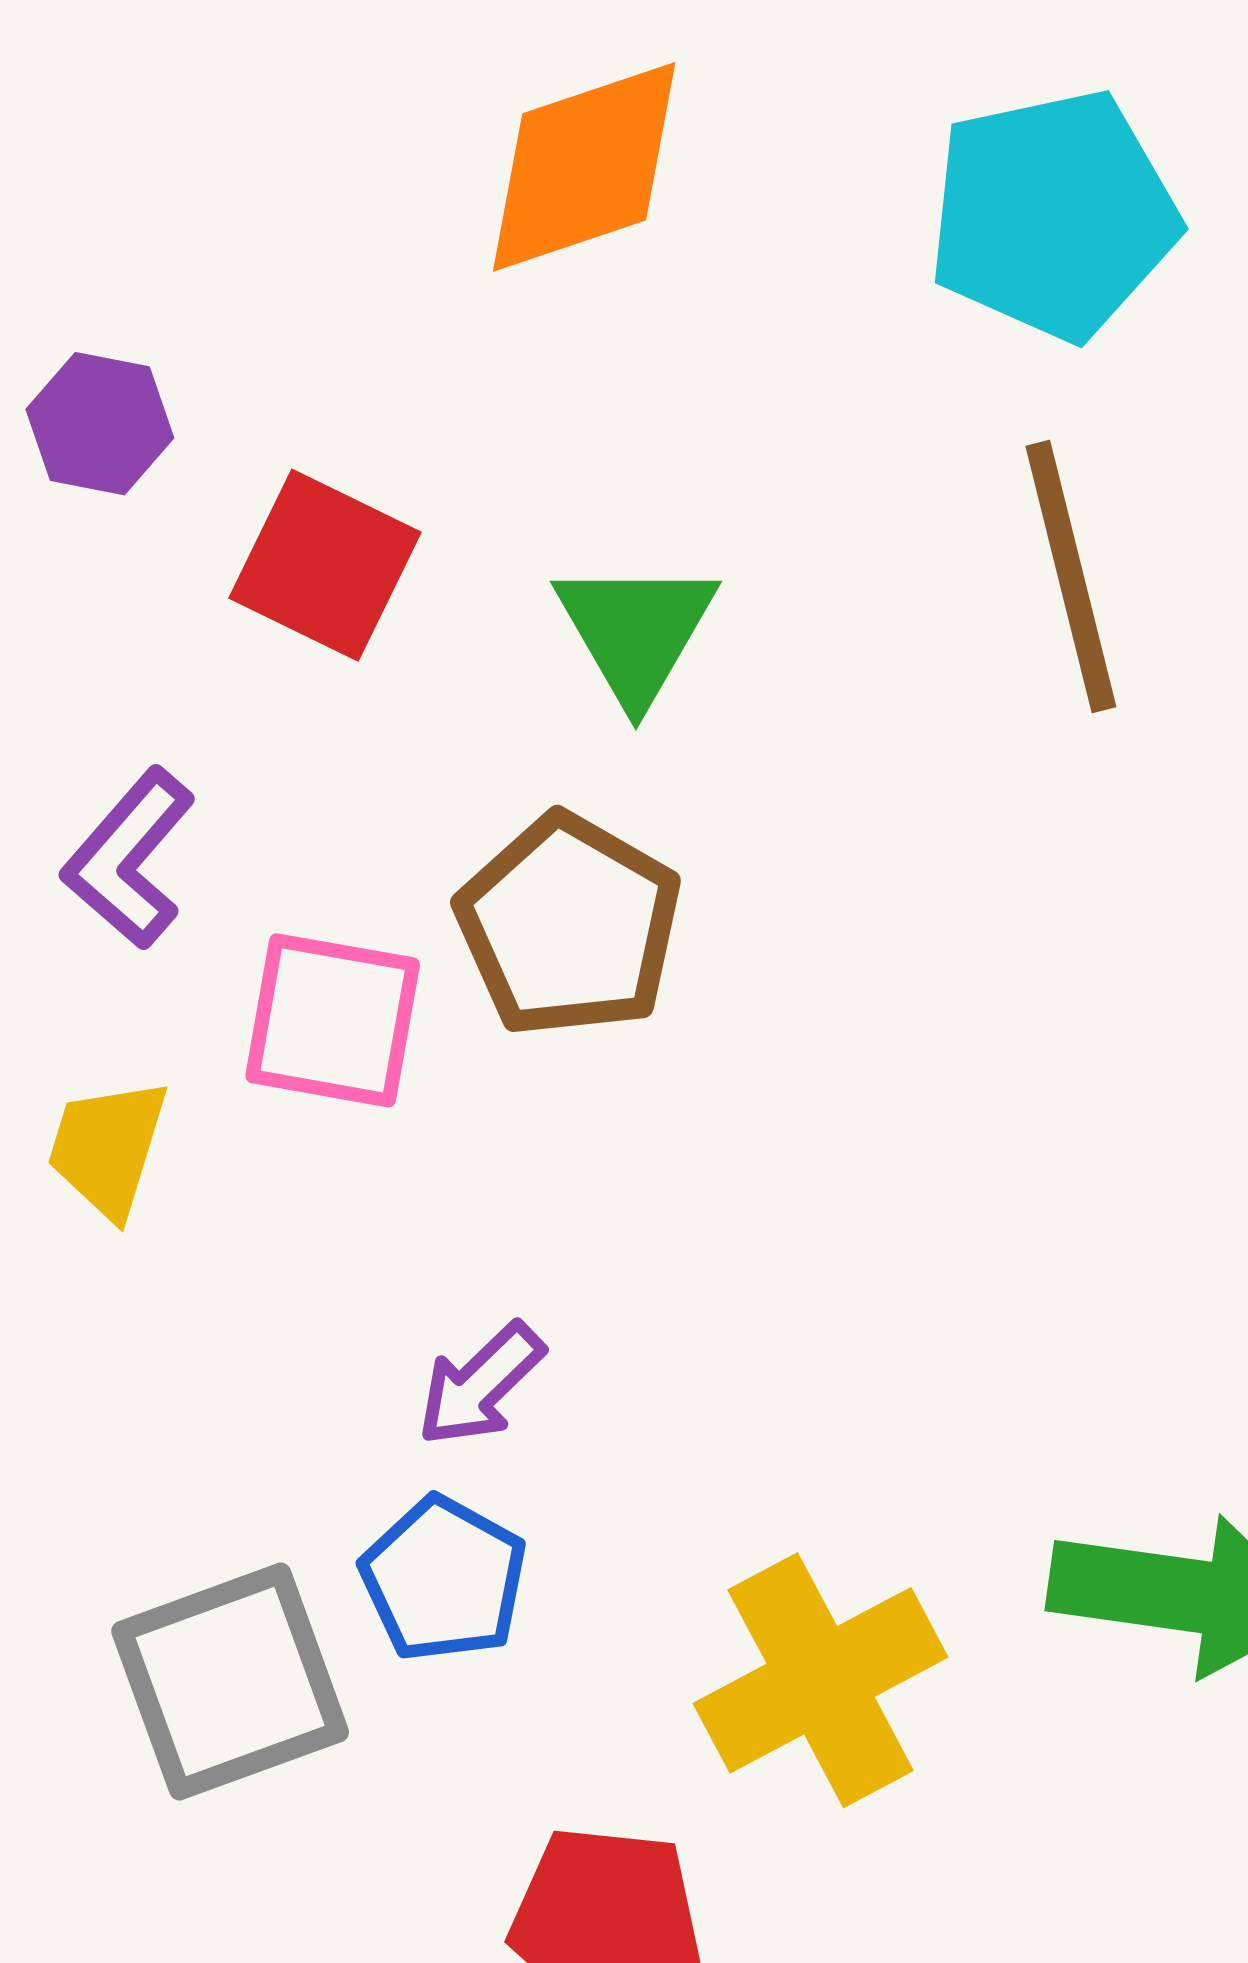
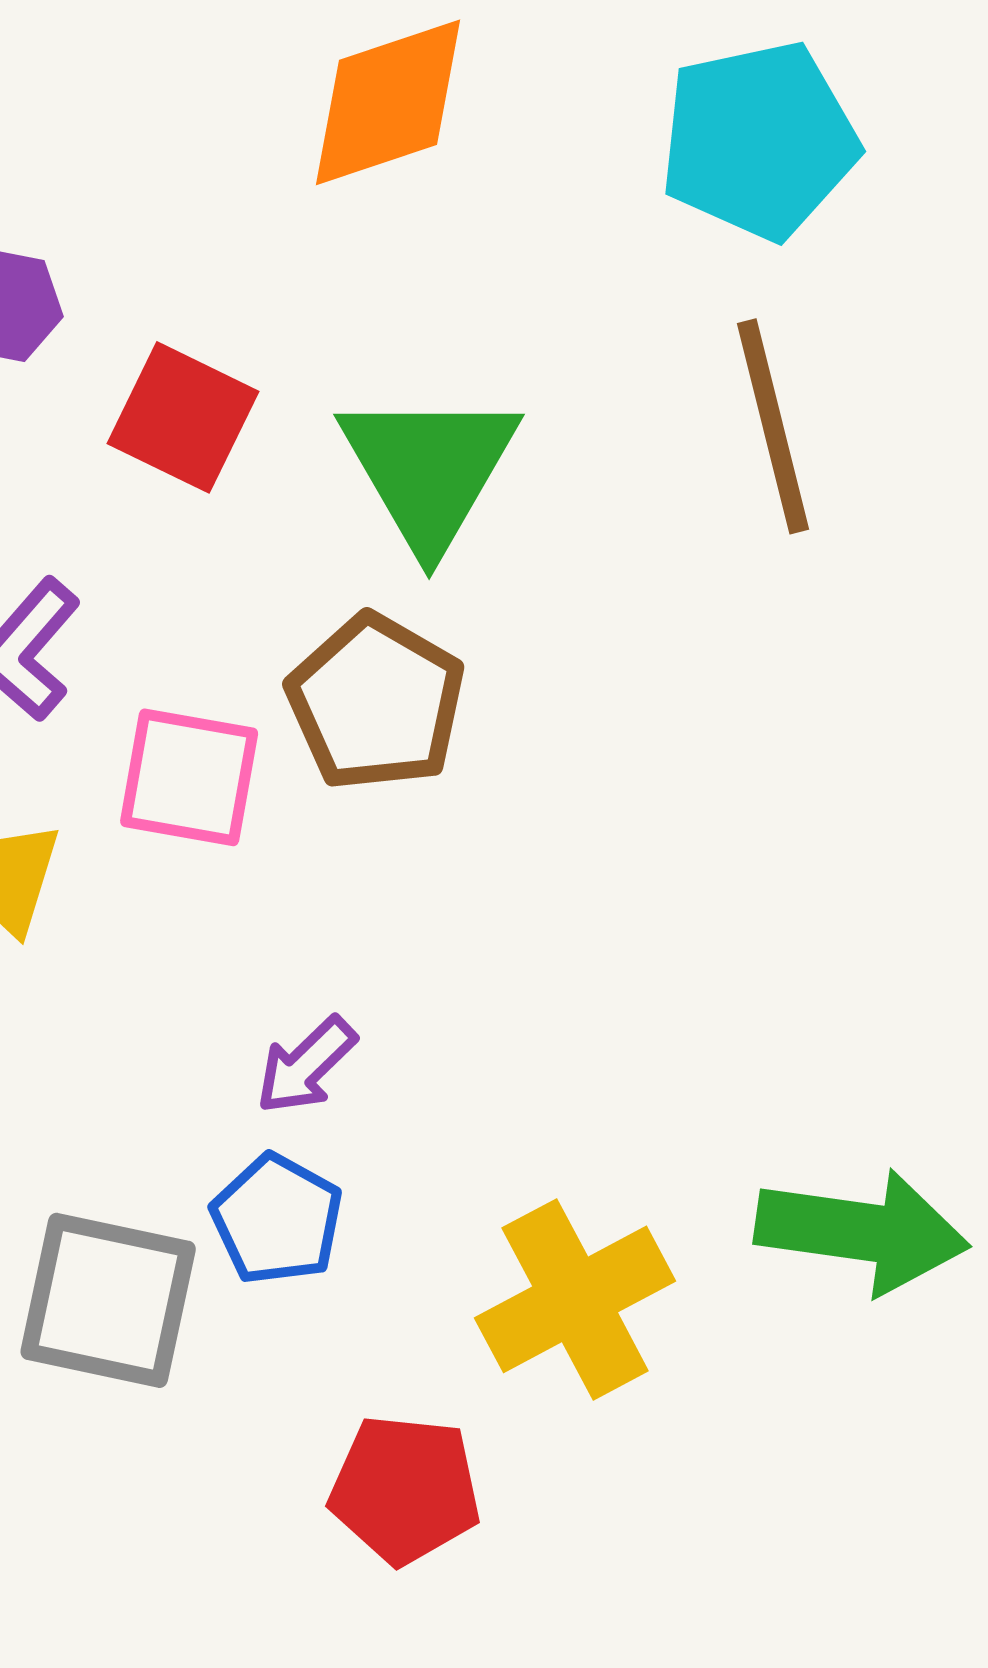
green triangle: (636, 631) -> (429, 469), size x1.4
gray square: (230, 1682) -> (108, 1300), turned 32

